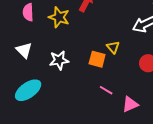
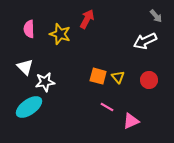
yellow triangle: (113, 47) -> (118, 77), moved
white star: (59, 60) -> (45, 82), moved

